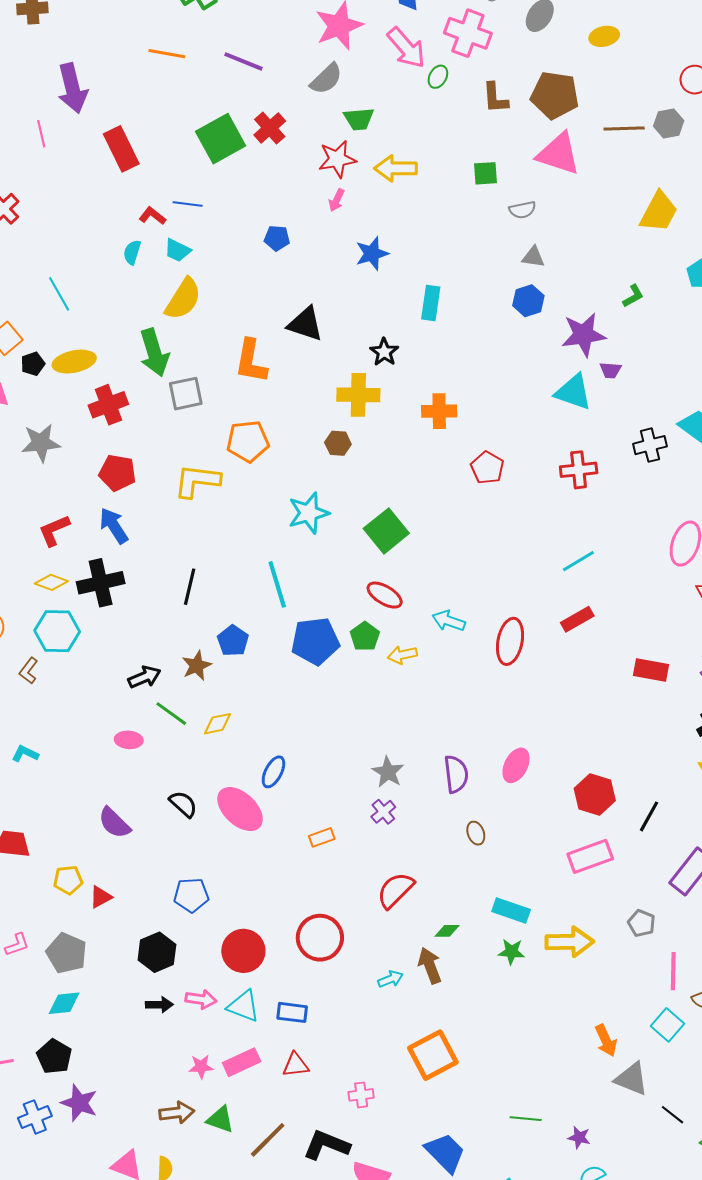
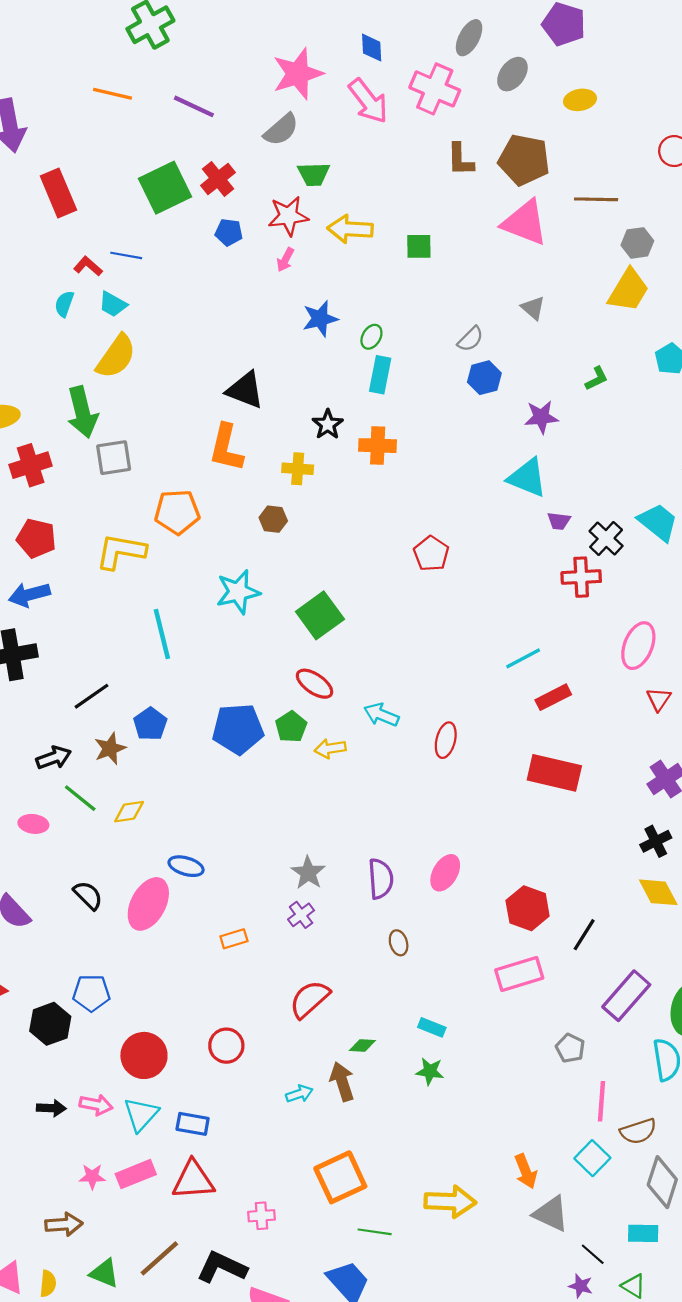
green ellipse: (438, 77) -> (371, 337), moved
gray hexagon: (669, 123) -> (637, 243), moved
green square: (486, 173) -> (419, 246), moved
gray semicircle: (522, 210) -> (470, 339), moved, turned -36
blue pentagon: (277, 238) -> (229, 232), moved
gray triangle: (533, 257) -> (533, 308), moved, turned 30
purple star: (584, 335) -> (541, 417), size x0.7
orange L-shape: (251, 361) -> (226, 448), moved
purple trapezoid: (611, 370) -> (559, 521), moved
yellow cross: (358, 395) -> (298, 469), size x0.7
orange cross: (439, 411) -> (378, 446), moved
black cross: (650, 445) -> (606, 538), turned -36
red cross: (579, 470) -> (581, 577), moved
blue arrow: (114, 526) -> (29, 595), turned -75
cyan line: (277, 584) -> (162, 634), moved
black line: (190, 587) -> (92, 696), moved, turned 39
red rectangle: (577, 619) -> (553, 697), moved
red ellipse: (510, 641) -> (446, 740), size x0.7
red rectangle: (651, 670) -> (554, 773), moved, size x1.4
blue ellipse: (273, 772) -> (186, 866), turned 76
pink ellipse: (240, 809) -> (148, 904), turned 72
cyan rectangle: (511, 911) -> (432, 1027), size x0.7
red circle: (320, 938) -> (226, 1046), size x0.7
yellow arrow: (570, 942) -> (450, 1202), moved
black hexagon: (157, 952) -> (50, 1024), moved
cyan triangle: (244, 1006) -> (141, 1114), turned 48
red triangle: (295, 1065) -> (193, 1180), size x1.5
green line: (526, 1119) -> (375, 1232), moved
green triangle: (220, 1120) -> (104, 1273), moved
purple star: (579, 1137) -> (581, 1286), moved

